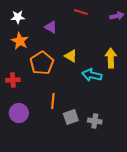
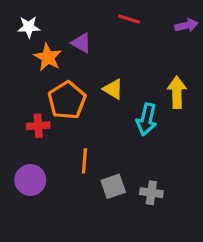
orange star: (20, 41) -> (48, 57), moved
cyan arrow: (92, 75) -> (147, 119), turned -90
red cross: (13, 80) -> (38, 126), moved

